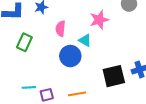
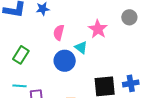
pink star: (99, 20) -> (98, 29), turned -30
green rectangle: (24, 42) -> (21, 55), moved

